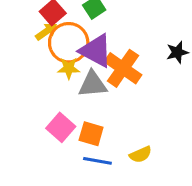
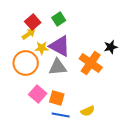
orange circle: (69, 43) -> (26, 63), moved
yellow star: (69, 68) -> (42, 48), moved
orange cross: (123, 68) -> (91, 63), moved

